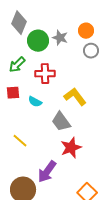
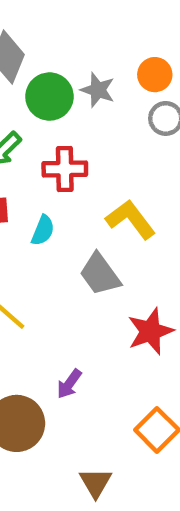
cyan semicircle: (35, 102) -> (43, 230), turned -96
red star: (71, 148) -> (150, 331), moved
purple arrow: (47, 172) -> (69, 384), size x0.6

